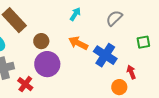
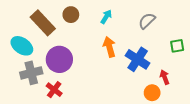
brown circle: (41, 41) -> (71, 15), moved
orange arrow: (78, 43) -> (109, 47), turned 48
purple circle: (47, 64) -> (59, 59), moved

